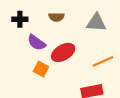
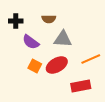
gray triangle: (96, 23) -> (63, 39), moved
red ellipse: (63, 52) -> (57, 65), moved

